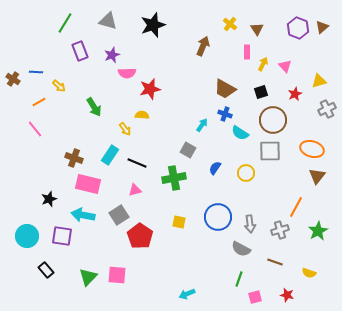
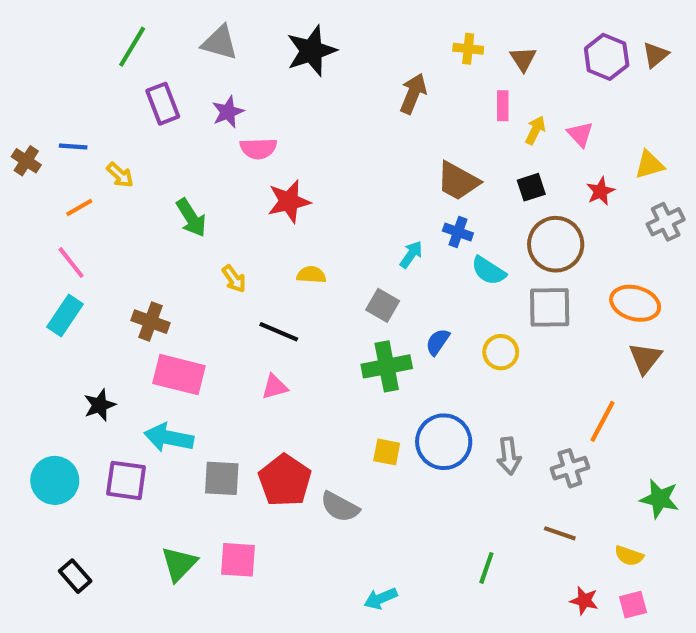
yellow cross: (230, 24) -> (468, 49), turned -32
red star: (150, 89) -> (289, 201), moved
yellow semicircle: (142, 115) -> (311, 275), moved
yellow arrow: (125, 129) -> (234, 279), moved
cyan rectangle: (110, 155) -> (65, 315), moved
green cross: (174, 178) -> (387, 366), moved
gray square: (119, 215) -> (222, 478), moved, turned 36
yellow square: (179, 222) -> (387, 452), moved
green star: (318, 231) -> (660, 499), moved, turned -30
gray semicircle: (241, 249) -> (340, 507), moved
black rectangle: (46, 270) -> (75, 576), moved
pink square: (255, 297) -> (633, 605), moved

